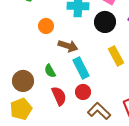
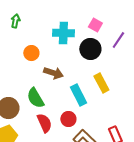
cyan rectangle: (81, 68) -> (78, 95), moved
green semicircle: (50, 71) -> (35, 98), size x1.5

